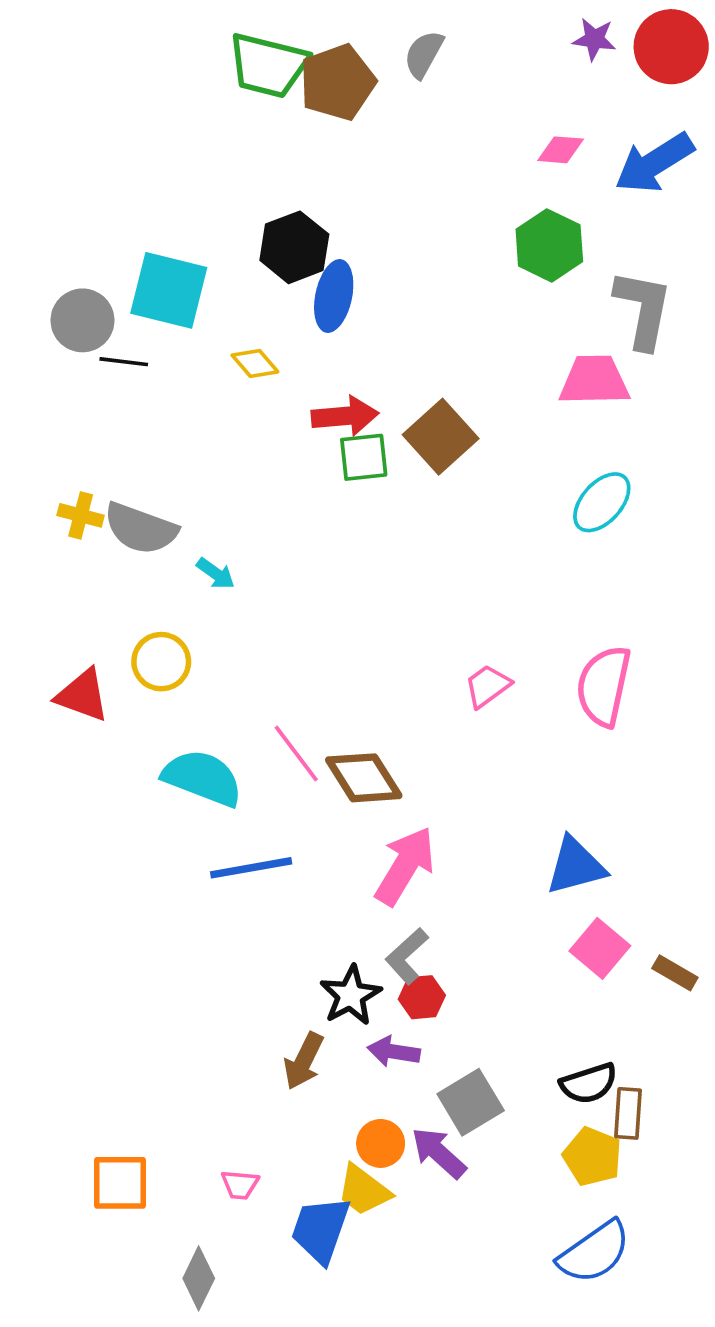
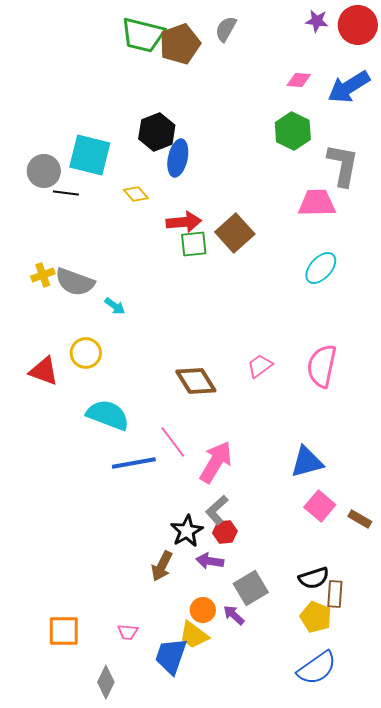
yellow cross: (81, 515) -> (43, 275), turned -35
pink line: (296, 753) -> (173, 442), moved
brown diamond: (364, 778) -> (196, 381), moved
purple arrow: (439, 1153) -> (234, 615), size x0.7

